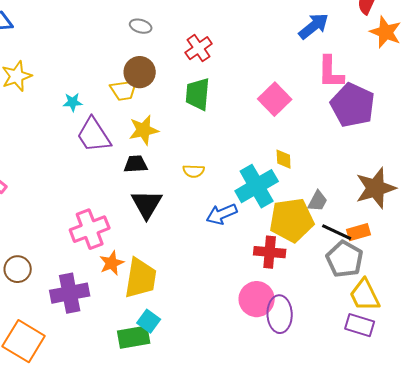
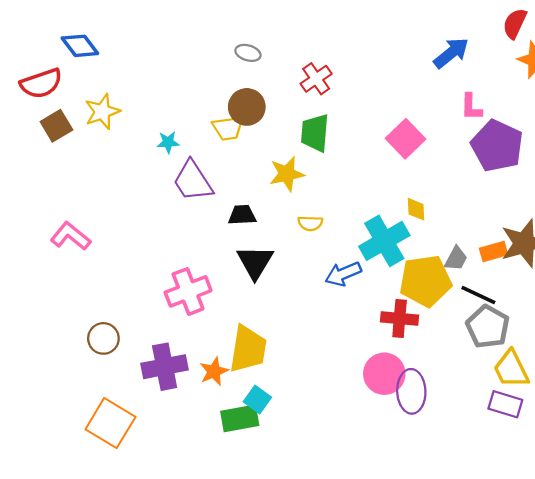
pink L-shape: (331, 72) -> (471, 107), size x0.7
yellow star: (144, 130) -> (287, 174), moved
orange rectangle: (359, 232) -> (494, 251), moved
orange star: (112, 263) -> (214, 371), moved

